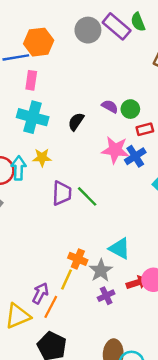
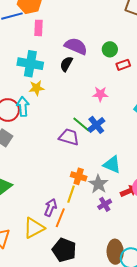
pink rectangle: (31, 80) -> (39, 28), moved
purple semicircle: (110, 106) -> (76, 46), moved, size x1.6
pink star: (115, 150) -> (100, 94), moved, size x0.7
blue cross: (135, 156) -> (96, 125), moved
yellow star: (42, 158) -> (37, 88), moved
purple trapezoid: (62, 193) -> (69, 137), moved, turned -70

